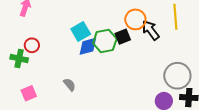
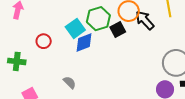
green hexagon: (105, 41) -> (98, 19), moved
red circle: (32, 45) -> (44, 41), moved

